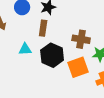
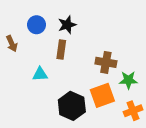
black hexagon: (52, 55) -> (72, 106), moved

